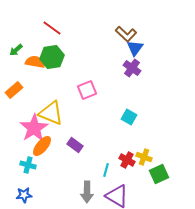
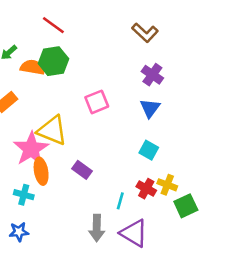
blue triangle: (135, 48) -> (150, 108), moved
cyan square: (129, 117) -> (149, 150), moved
orange ellipse: (42, 146) -> (41, 171), turned -50

